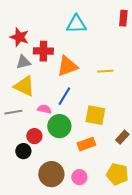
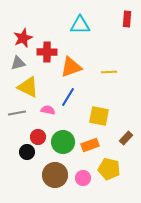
red star: (19, 37) -> (23, 38), turned 30
gray triangle: (23, 62) -> (18, 63), moved
green circle: (59, 126) -> (63, 142), moved
yellow pentagon: (117, 174) -> (109, 169), moved

